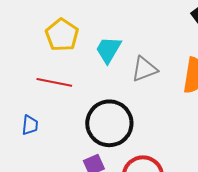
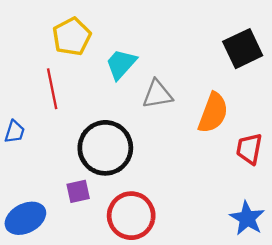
red line: (54, 82) -> (52, 89), turned 56

